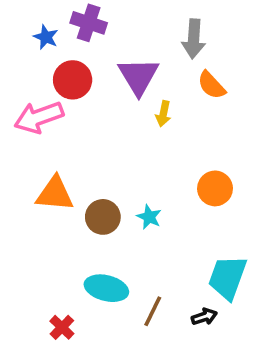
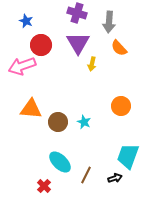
purple cross: (89, 23) -> (77, 13), moved
cyan ellipse: (106, 288) -> (60, 162), turned 30
red cross: (62, 327) -> (44, 186), moved

